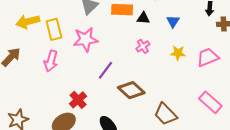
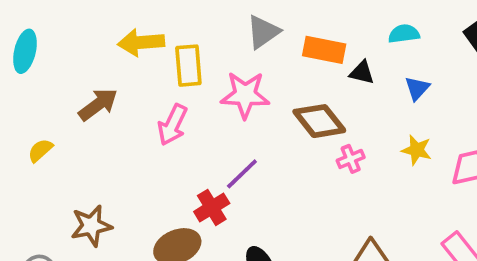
pink cross: (143, 46) -> (351, 159), moved
purple line: (106, 70) -> (242, 174), moved
brown diamond: (131, 90) -> (319, 121), moved

